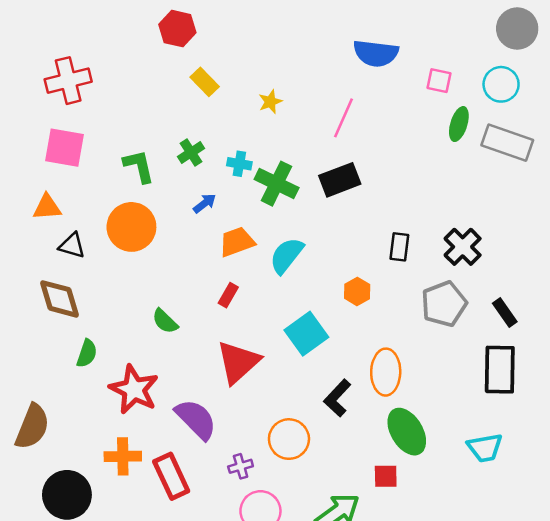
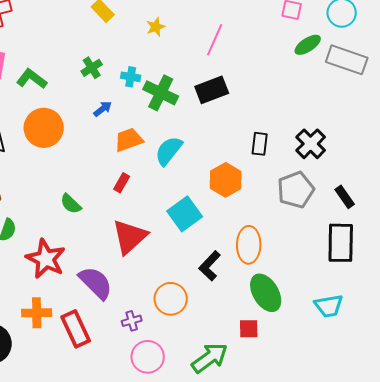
green ellipse: (459, 124) -> (308, 45), turned 40
green L-shape: (139, 166) -> (32, 79), moved, turned -40
orange hexagon: (357, 291) -> (226, 180), size x1.5

